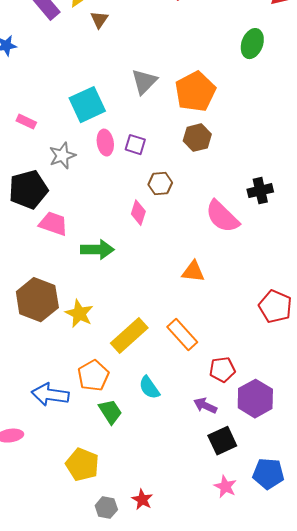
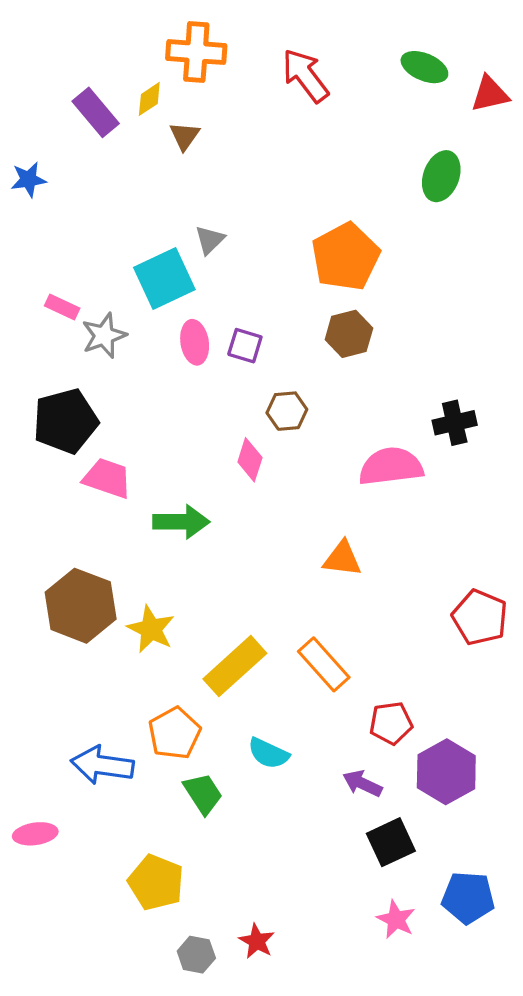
gray triangle: (144, 82) -> (210, 240), moved, size x0.7
gray star: (62, 156) -> (104, 336), moved
pink semicircle: (222, 217) -> (391, 466), turned 129
cyan semicircle: (149, 388) -> (268, 753), turned -30

